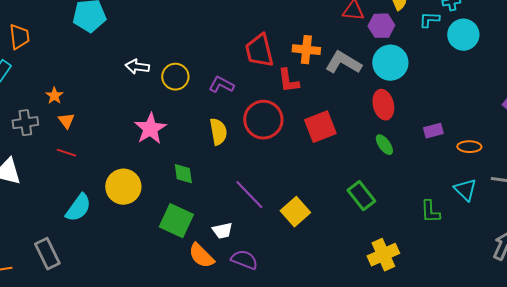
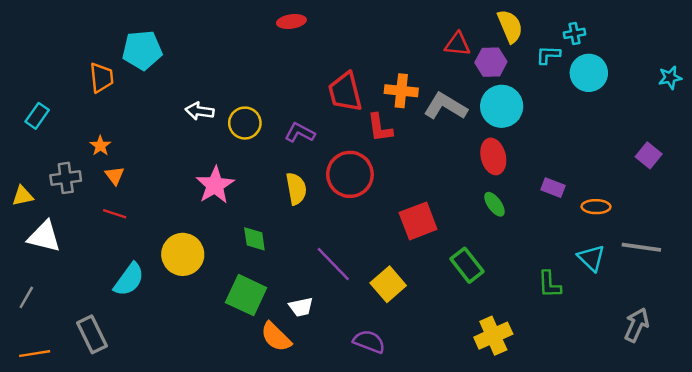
orange trapezoid: (19, 37) -> (102, 78), moved
red square: (320, 127) -> (418, 221), moved
purple rectangle: (433, 131) -> (553, 188), turned 36
purple semicircle: (244, 260) -> (369, 342), moved

